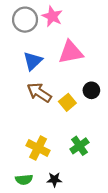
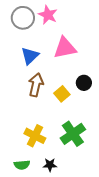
brown arrow: (39, 92) -> (36, 85), turned 70
green cross: (79, 146) -> (73, 134), size x1.4

